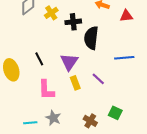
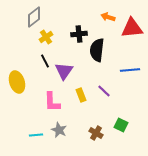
yellow cross: (51, 13) -> (46, 37), moved
red triangle: (126, 16) -> (132, 28), size x1.6
black line: (39, 59) -> (45, 61), moved
purple triangle: (69, 62) -> (64, 71), moved

